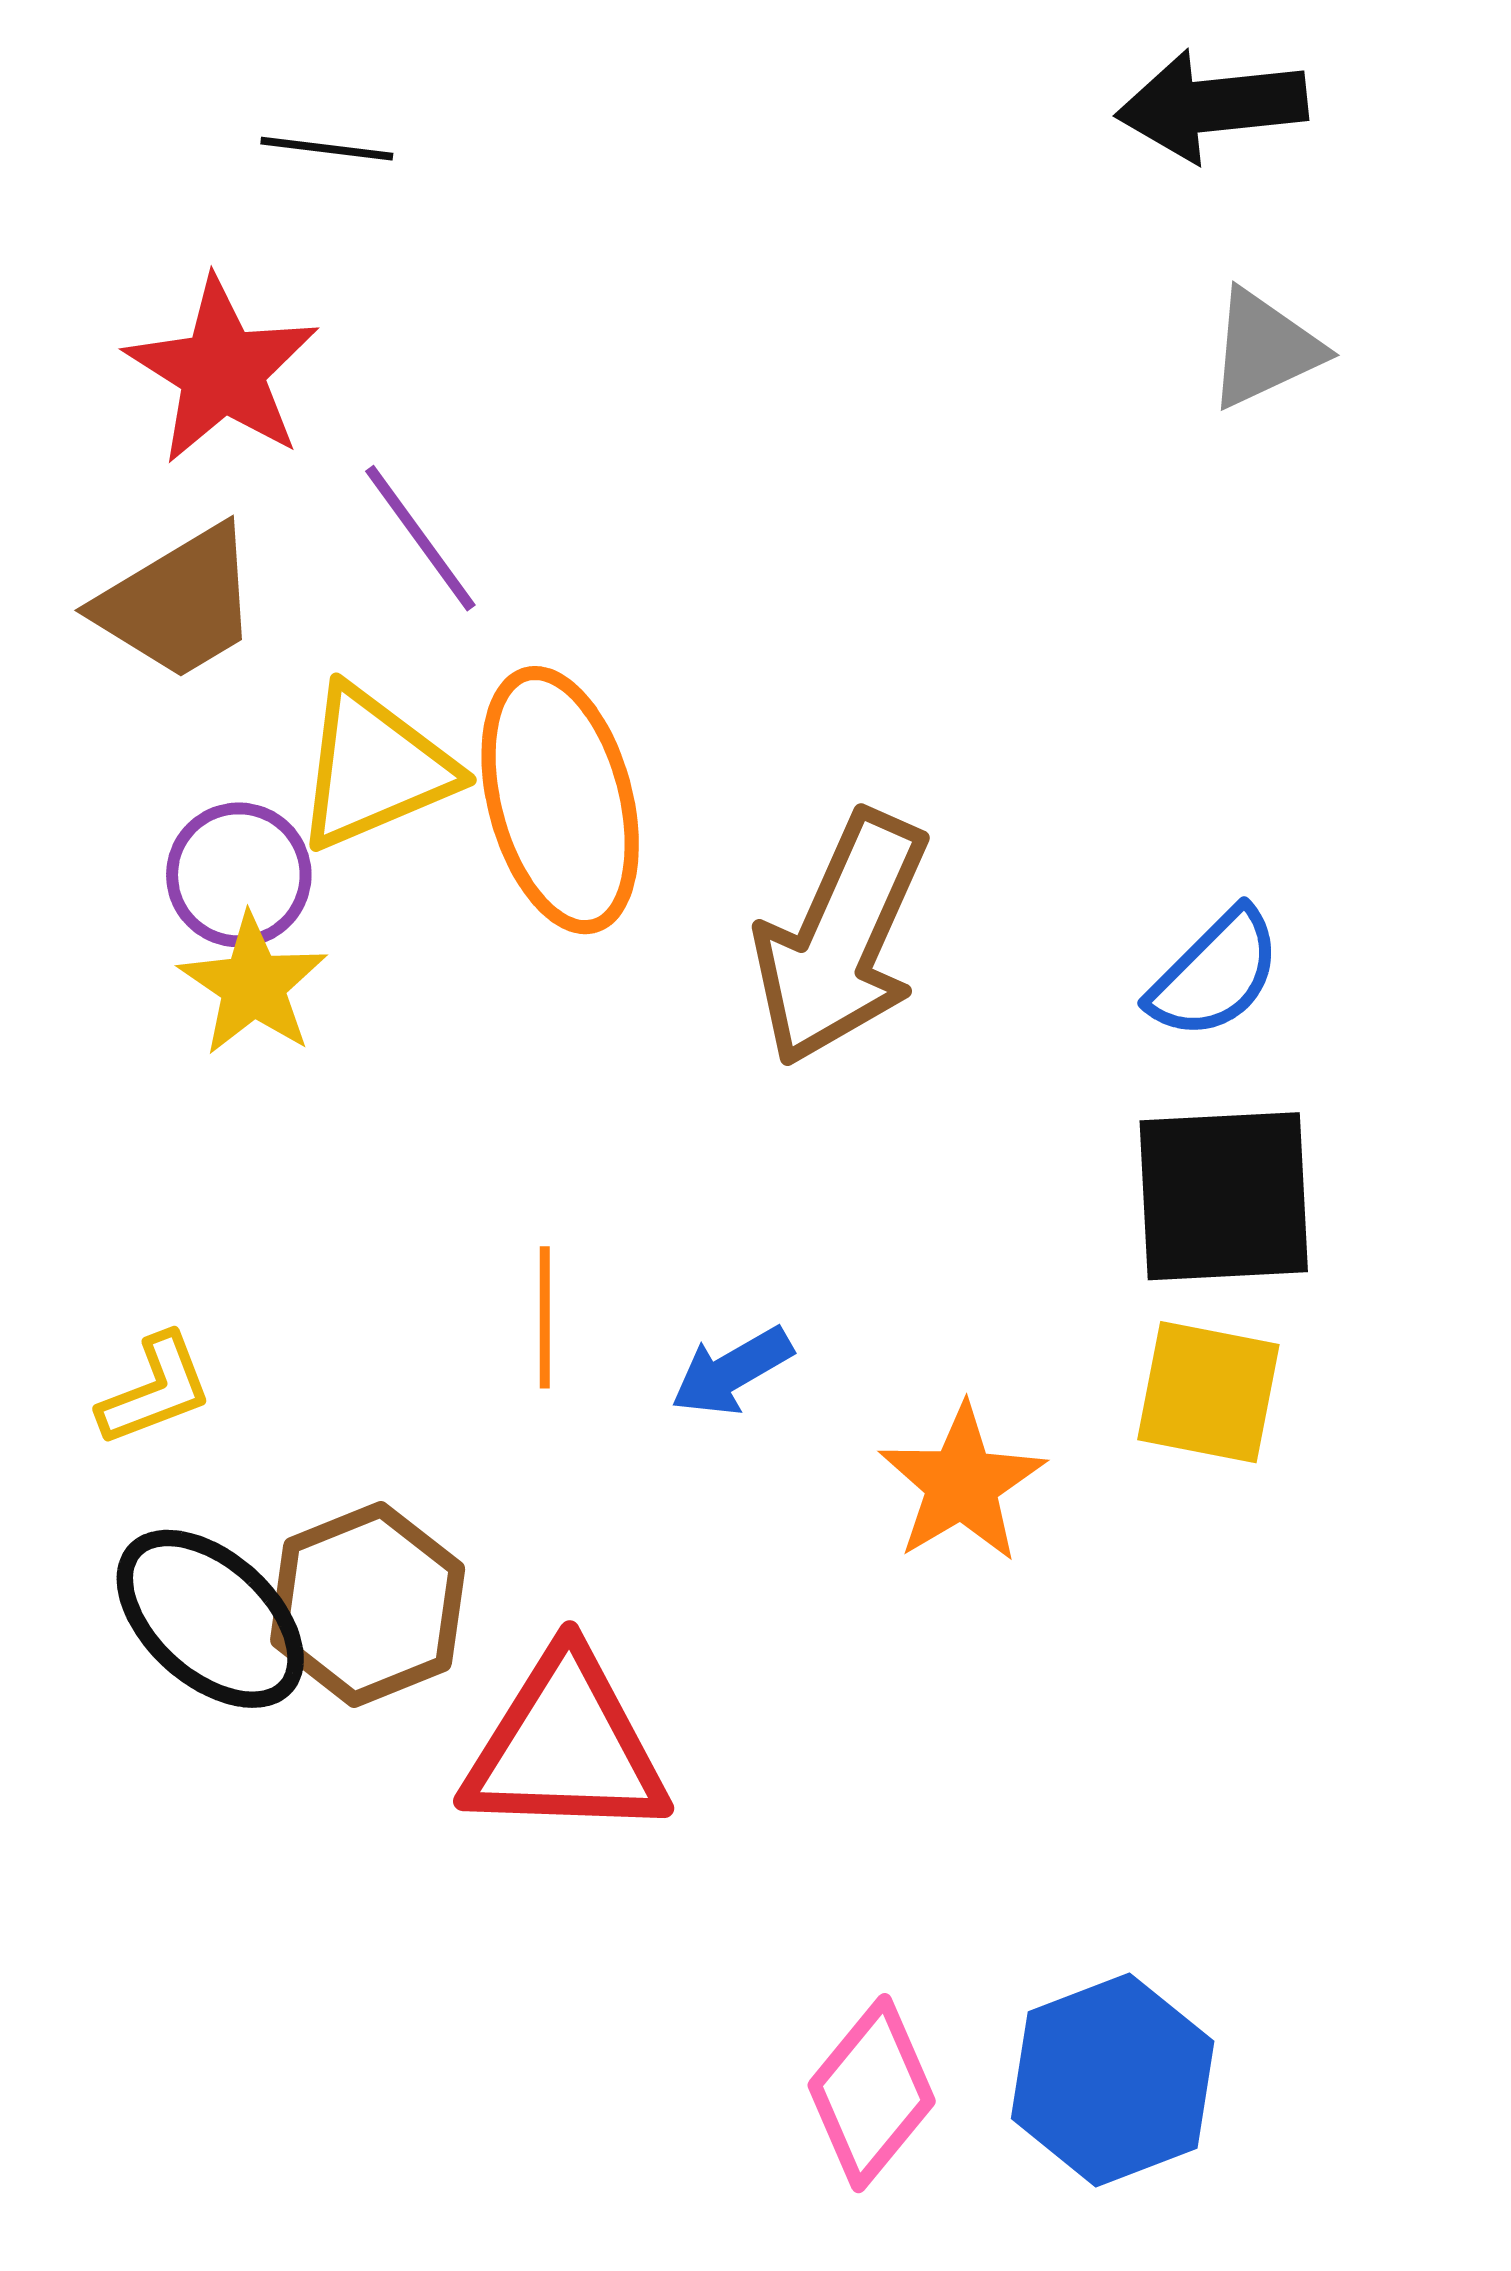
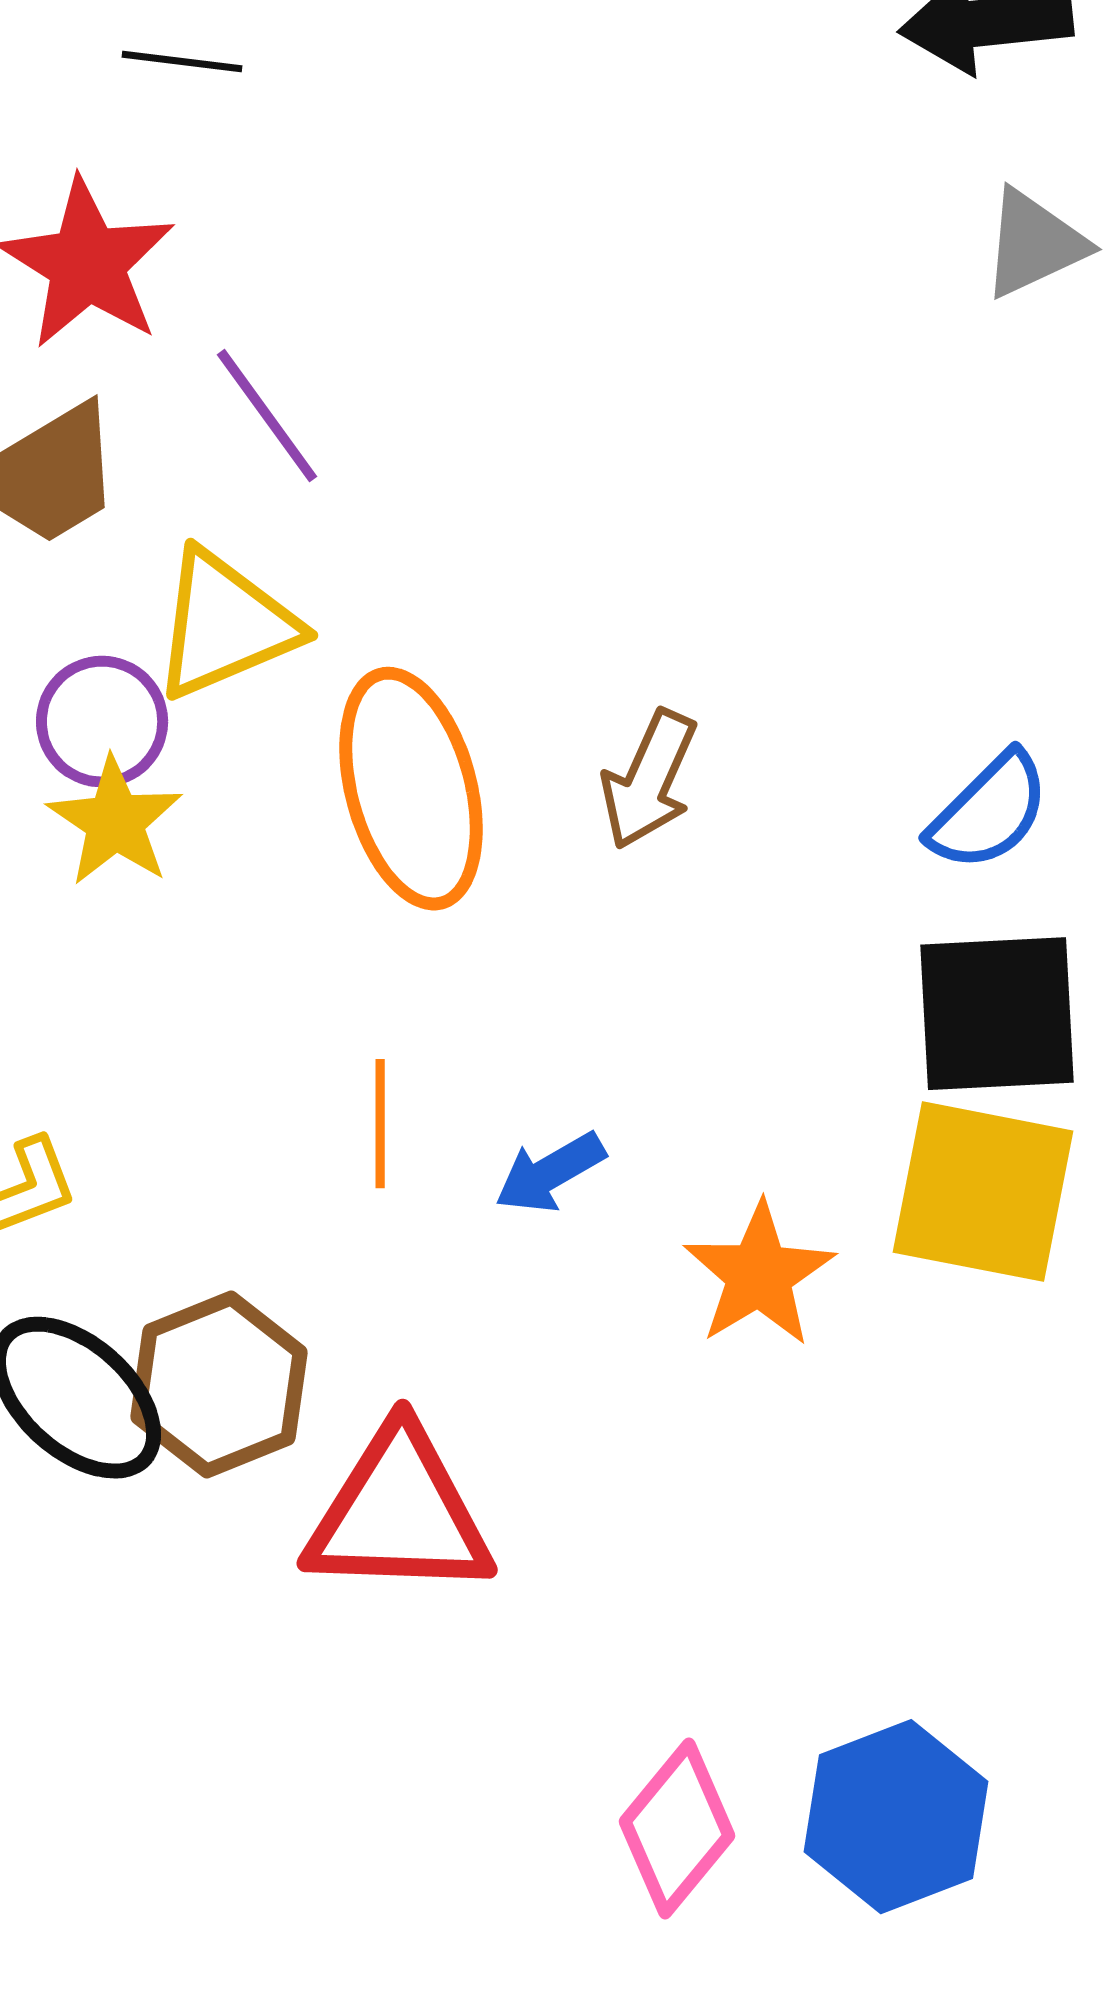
orange ellipse: (560, 800) -> (411, 789), moved
brown arrow: (841, 939) -> (649, 780), size x0.6
yellow square: (1208, 1392) -> (983, 1192), size x1.4

